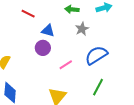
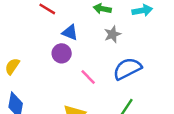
pink line: (66, 65) -> (88, 77), turned 72

